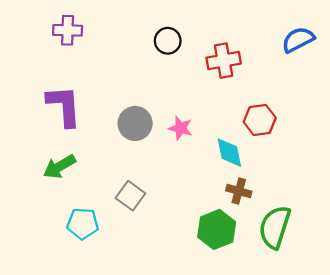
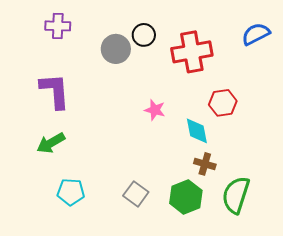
red cross: (224, 61) -> (192, 52), size x1.4
gray circle: (135, 123) -> (116, 49), moved
gray square: (130, 196) -> (136, 194), moved

